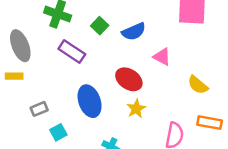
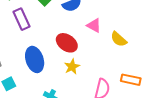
purple rectangle: (72, 52) -> (22, 19), turned 30
yellow semicircle: (198, 85) -> (119, 39), moved

